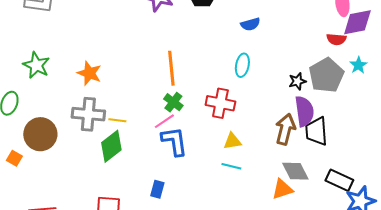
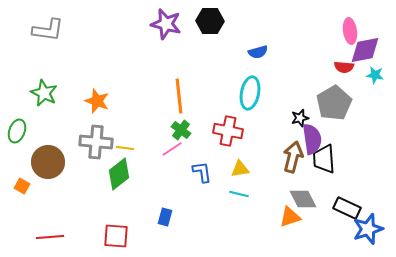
cyan ellipse: (242, 65) -> (250, 93), size x1.4
cyan star: (358, 65) -> (375, 75), moved, turned -30
black star: (297, 81) -> (300, 118), moved
blue L-shape: (174, 141) -> (202, 172), moved, size x0.7

